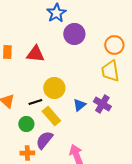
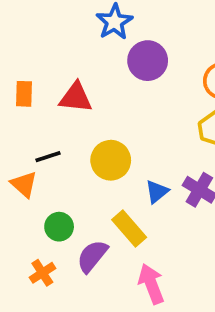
black line: (35, 102) -> (48, 157), moved
yellow rectangle: (51, 116) -> (129, 229), moved
orange cross: (27, 153) -> (42, 273), moved, turned -32

